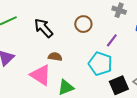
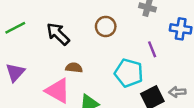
purple line: (112, 40) -> (152, 49), moved, turned -56

